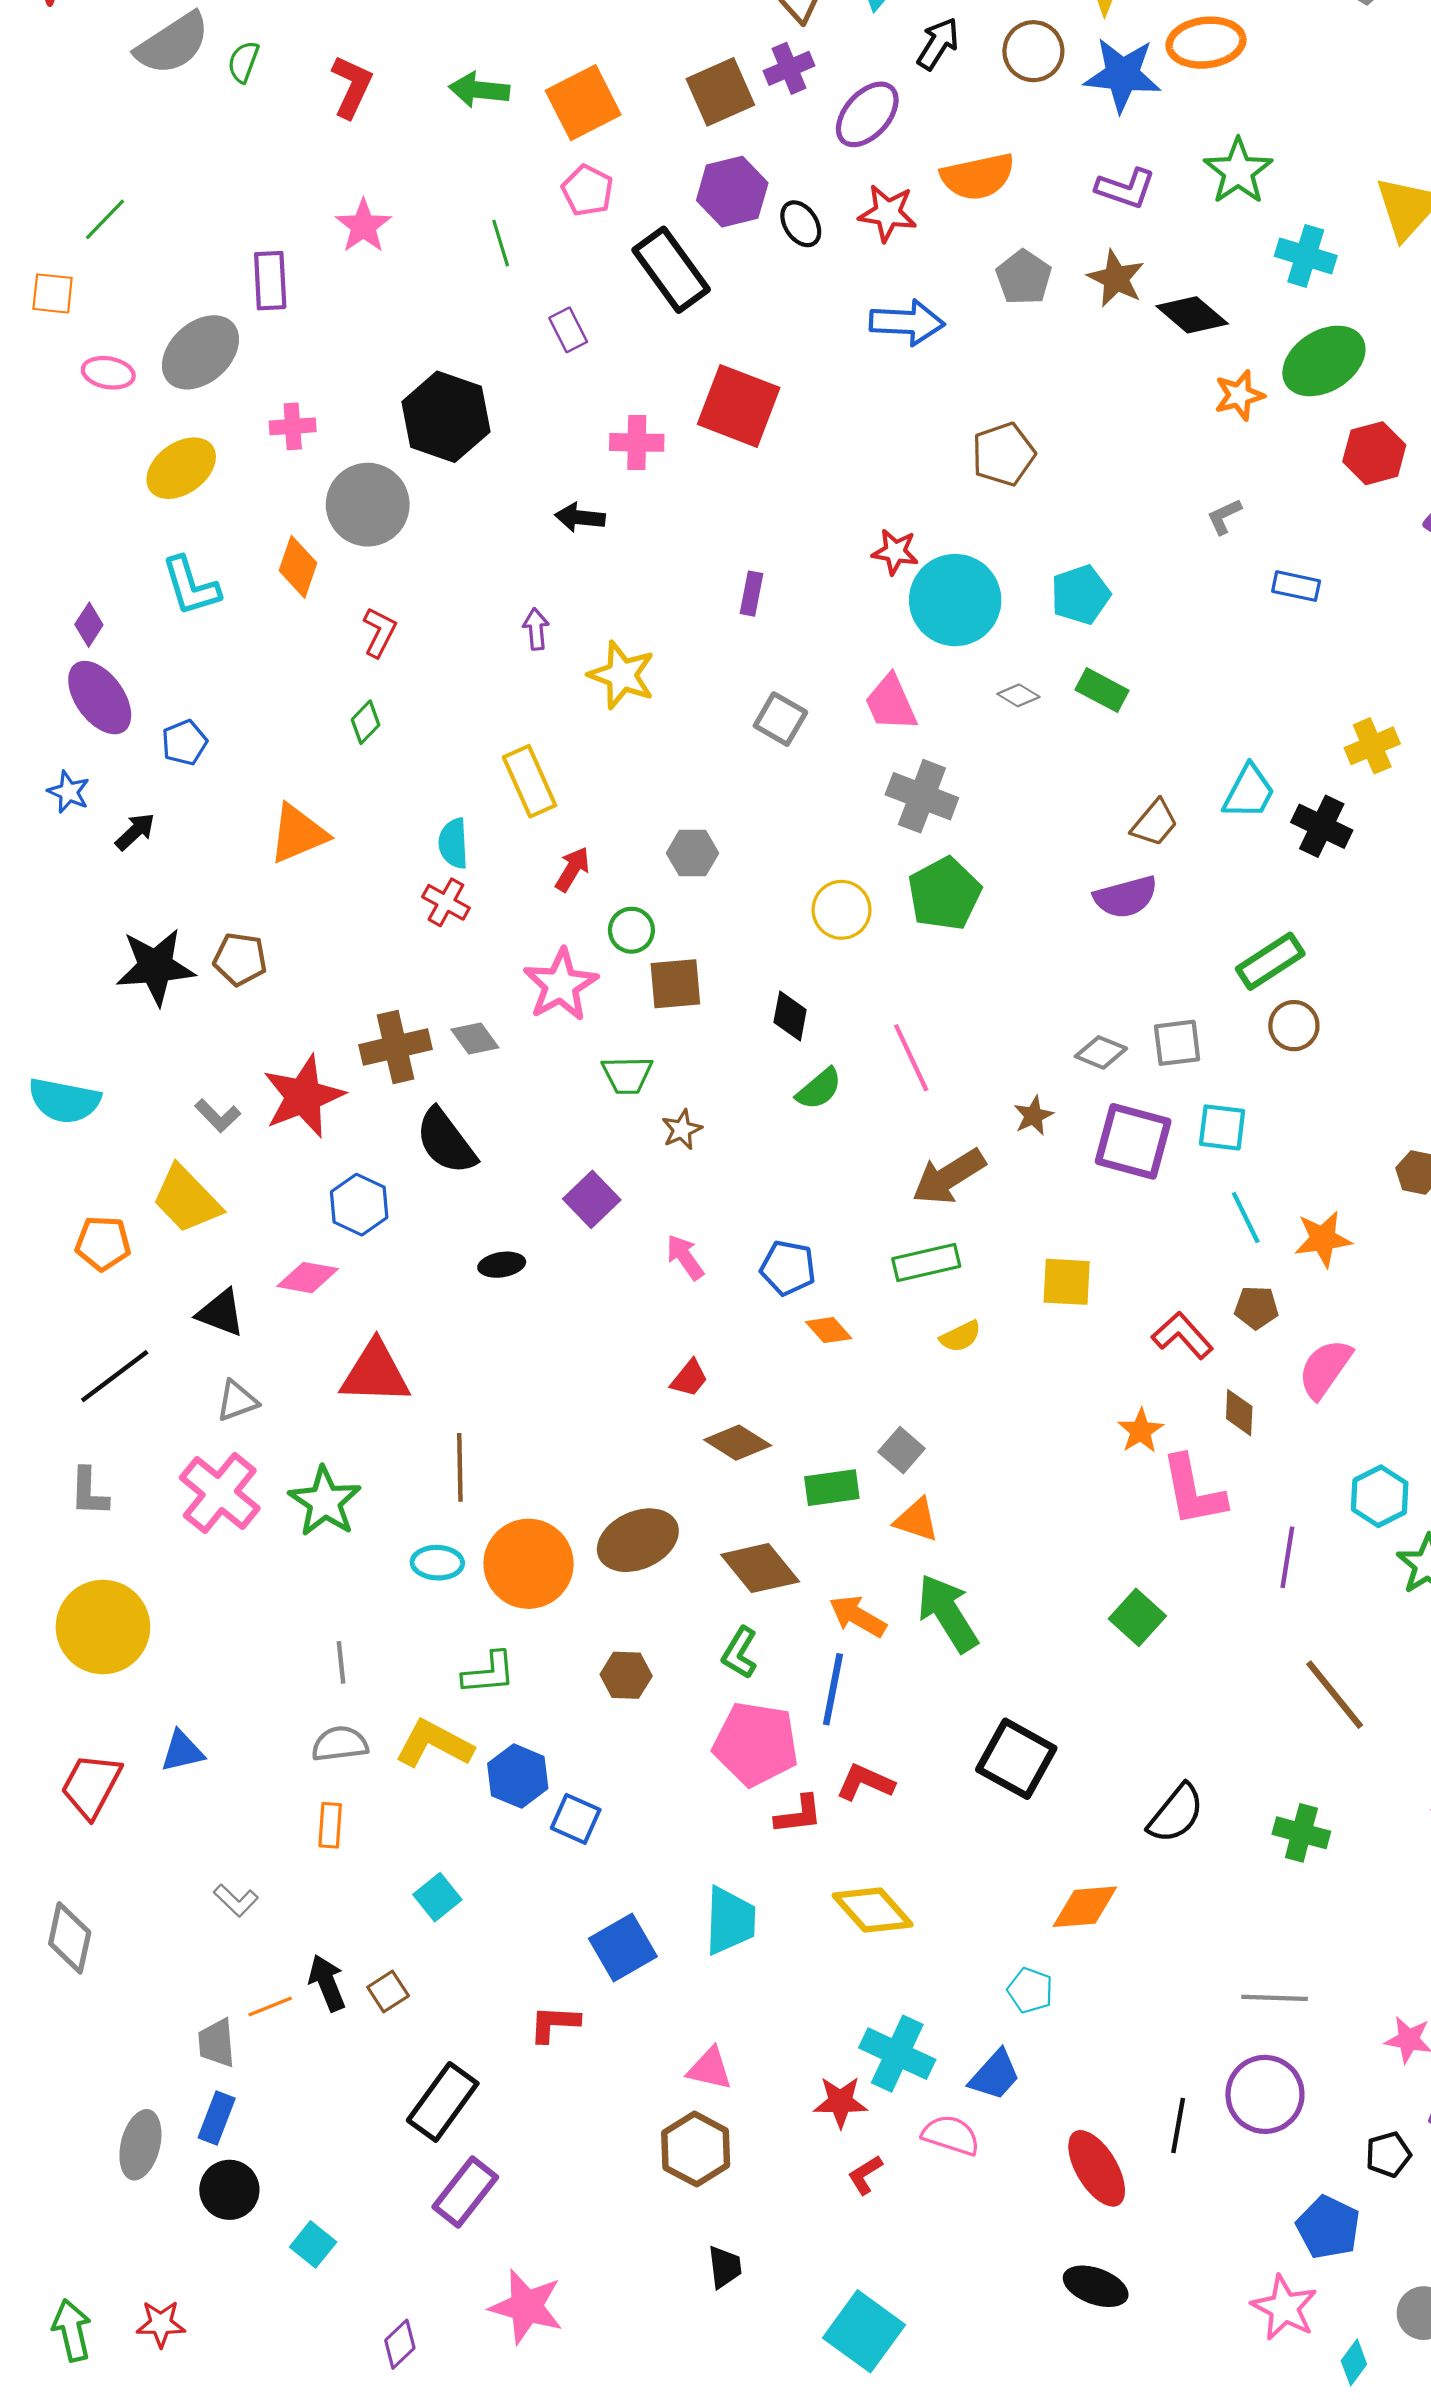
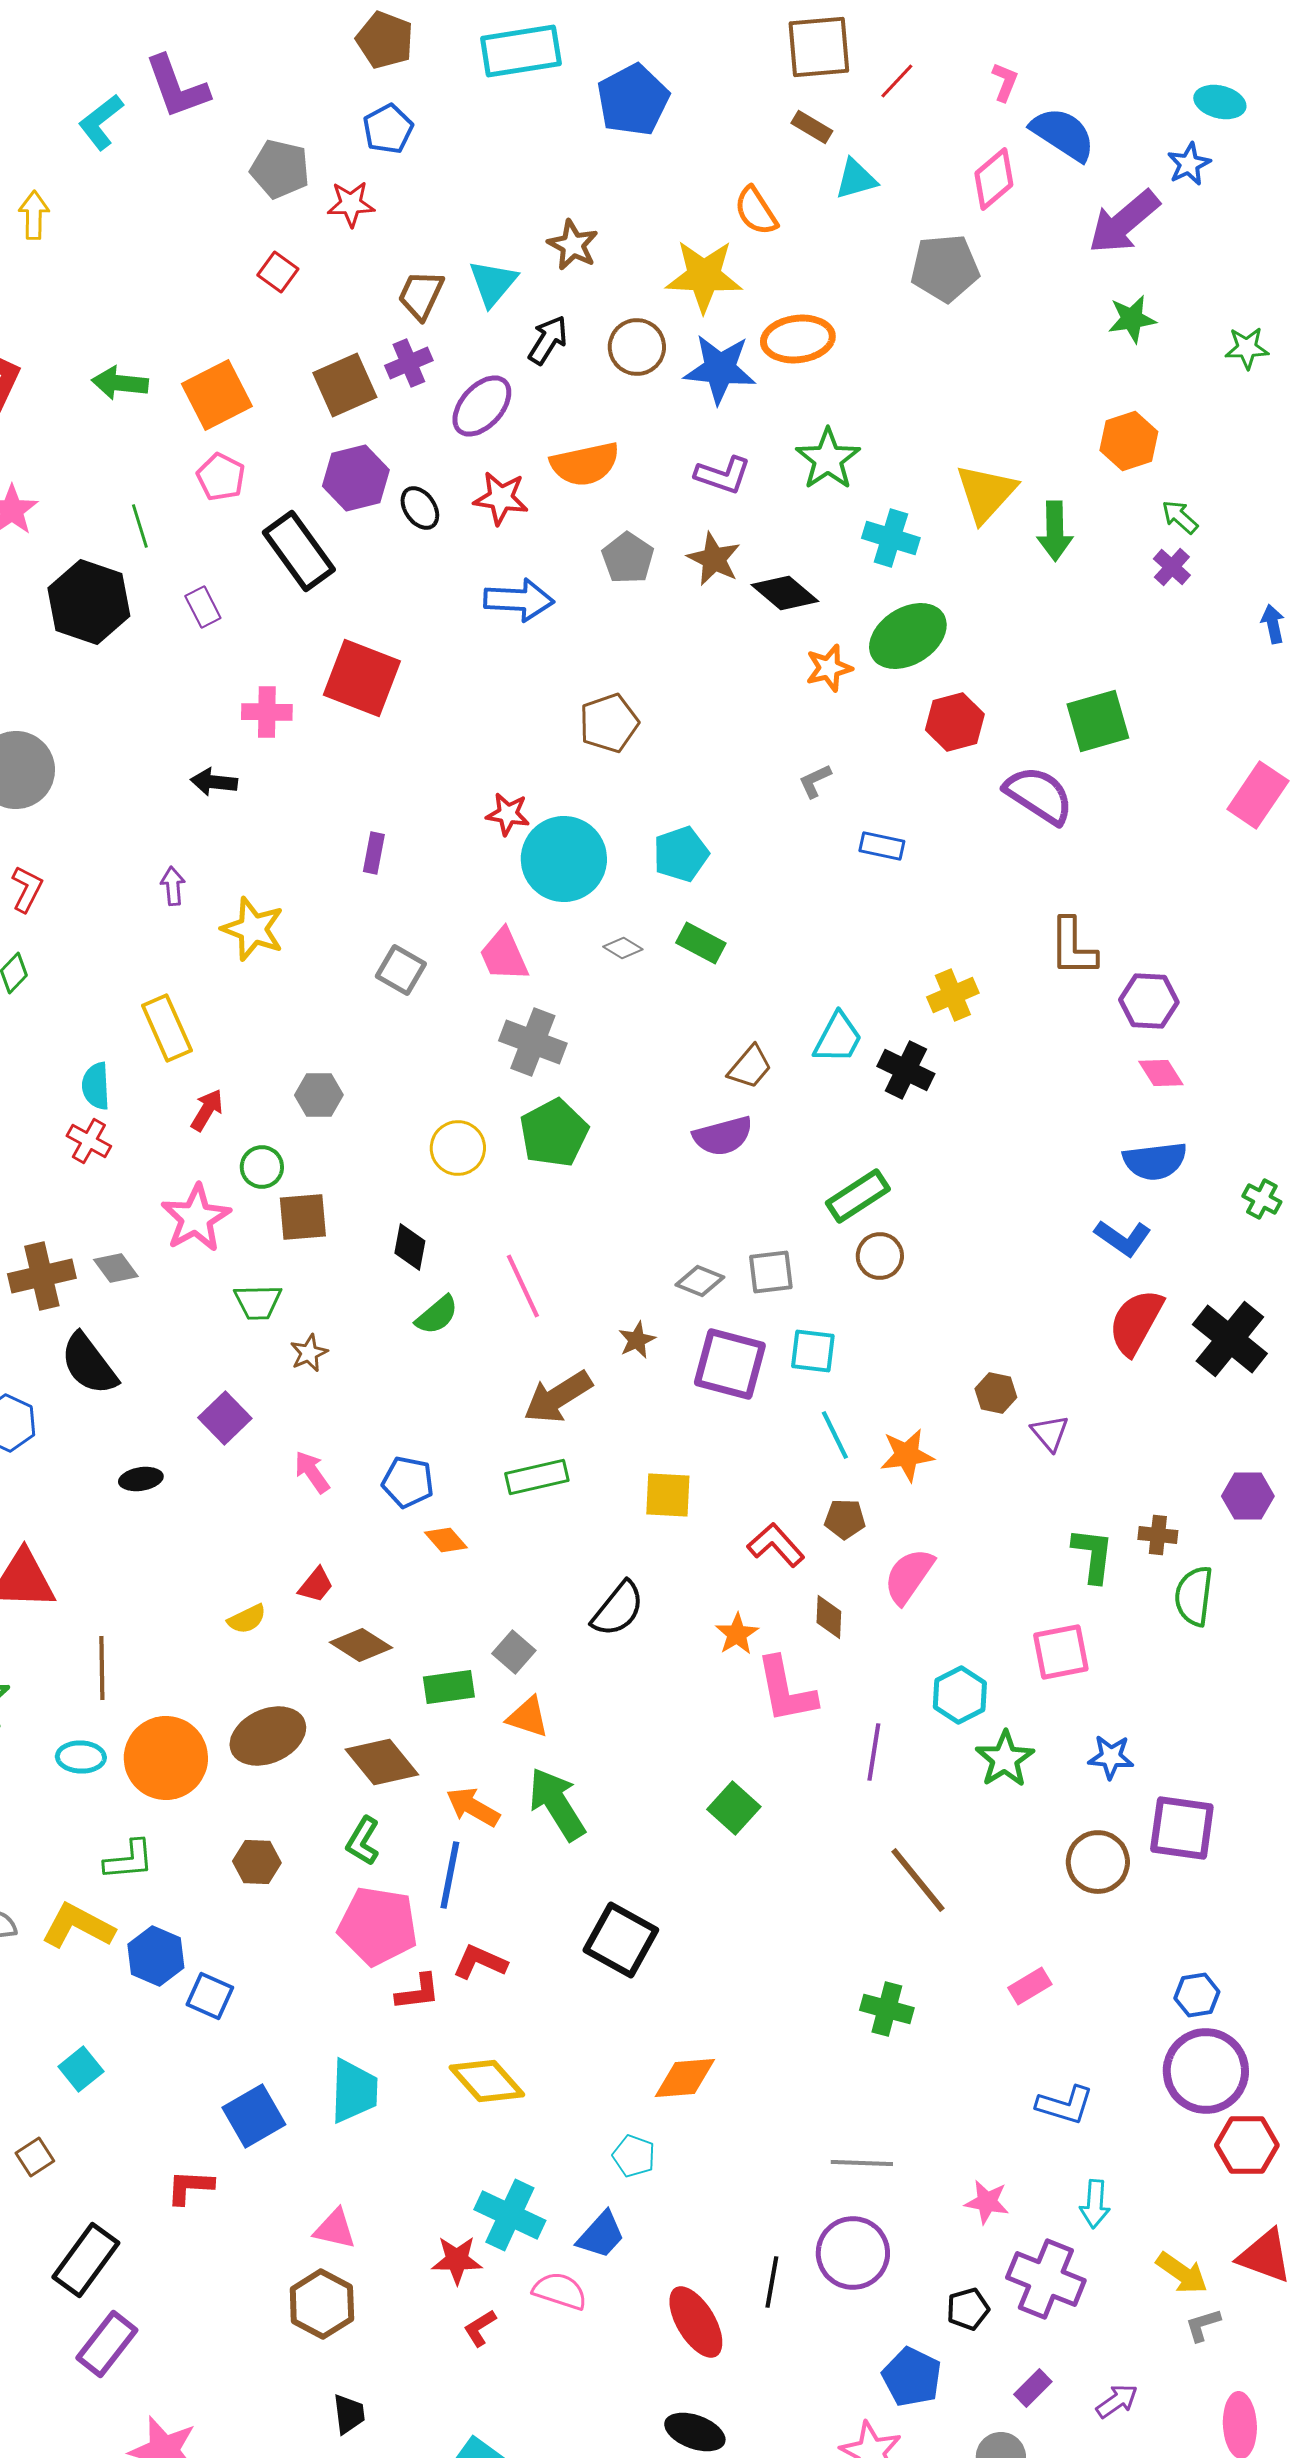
black hexagon: (446, 417) -> (89, 602), moved
yellow semicircle: (961, 1336) -> (247, 1619), moved
black semicircle: (1176, 1814) -> (618, 1609), moved

